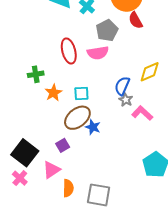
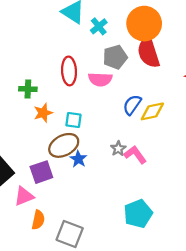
red semicircle: (136, 20) -> (148, 52), size x1.6
blue semicircle: (122, 86) -> (132, 105), moved
gray star: (126, 100) -> (118, 149), moved
purple square: (63, 145) -> (41, 172), size x1.5

